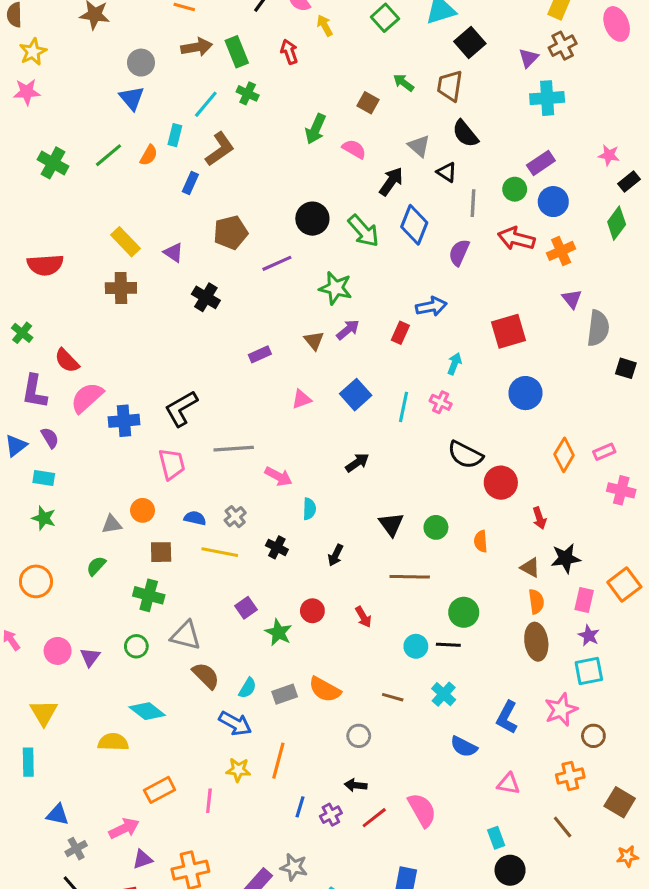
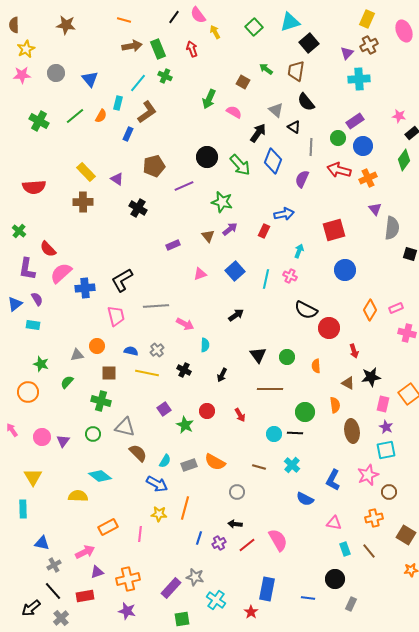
gray circle: (141, 63) -> (56, 73), moved
green star: (44, 518) -> (41, 364), moved
orange semicircle: (536, 601) -> (335, 405), moved
cyan rectangle: (496, 838) -> (345, 549), moved

